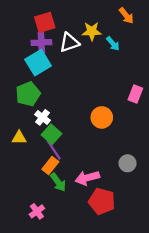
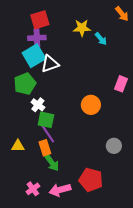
orange arrow: (126, 16) -> (122, 14), moved
white triangle: (69, 42) -> (50, 64), moved
green square: (51, 134) -> (46, 120), turned -30
yellow triangle: (19, 138) -> (18, 146), moved
orange rectangle: (50, 166) -> (45, 148), turned -56
pink arrow: (87, 178) -> (60, 190), moved

